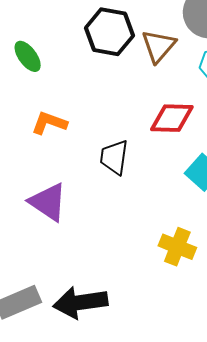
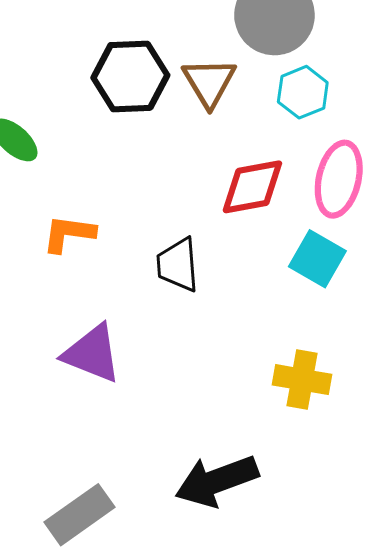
black arrow: (80, 302) -> (217, 481), moved

